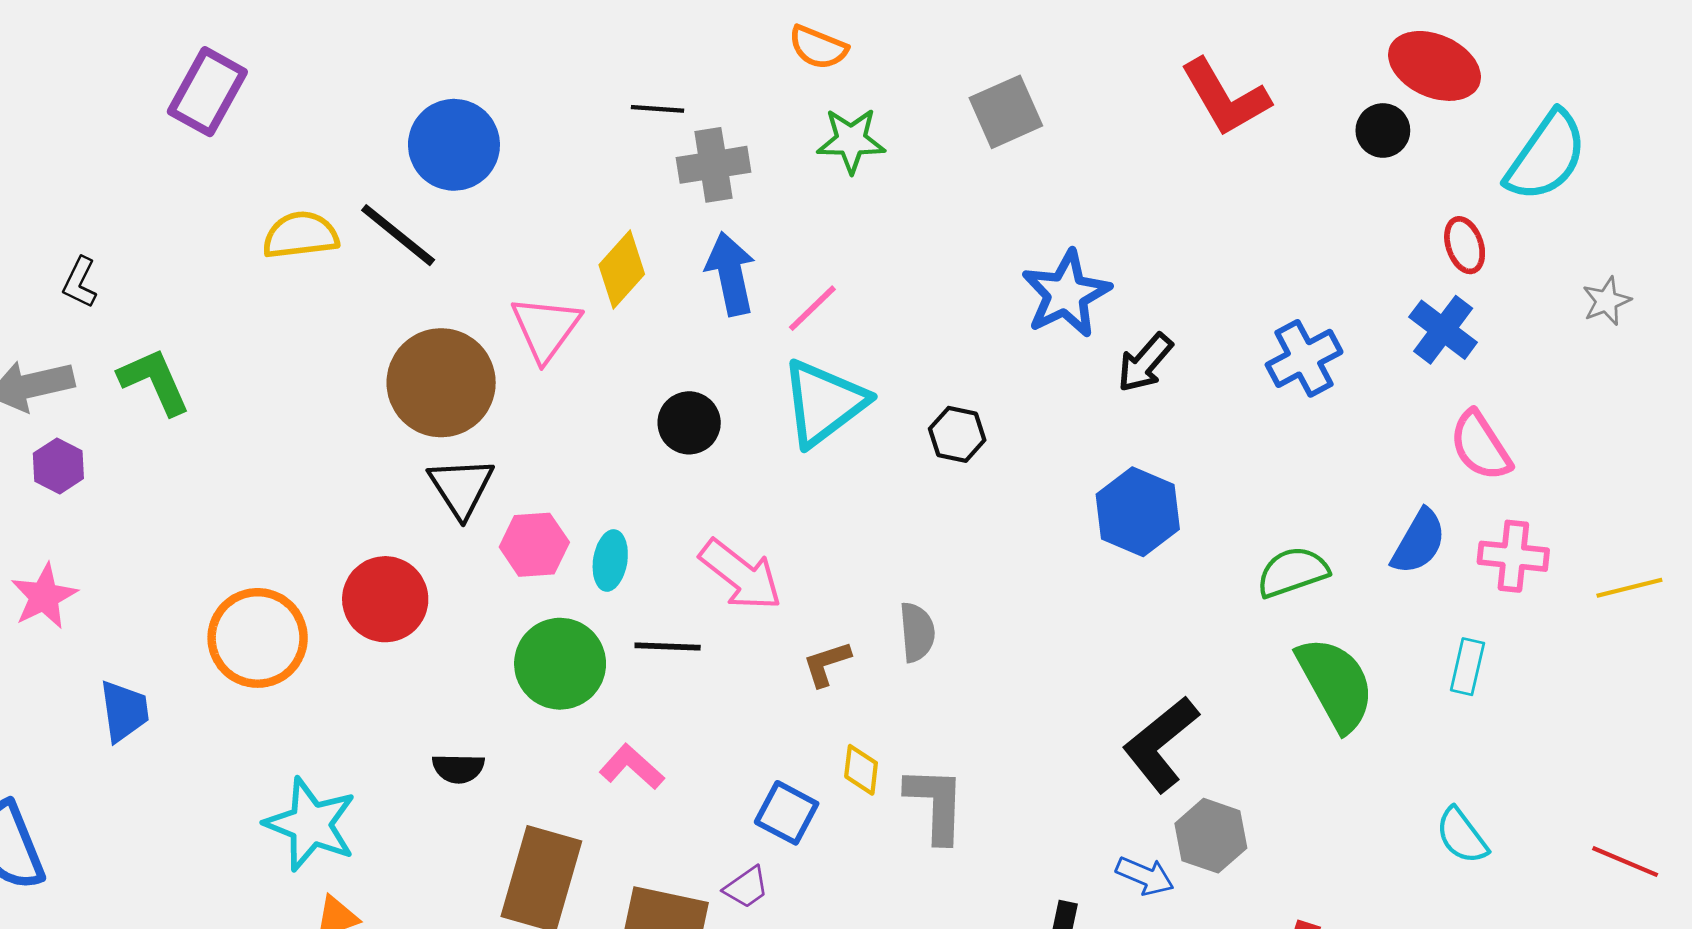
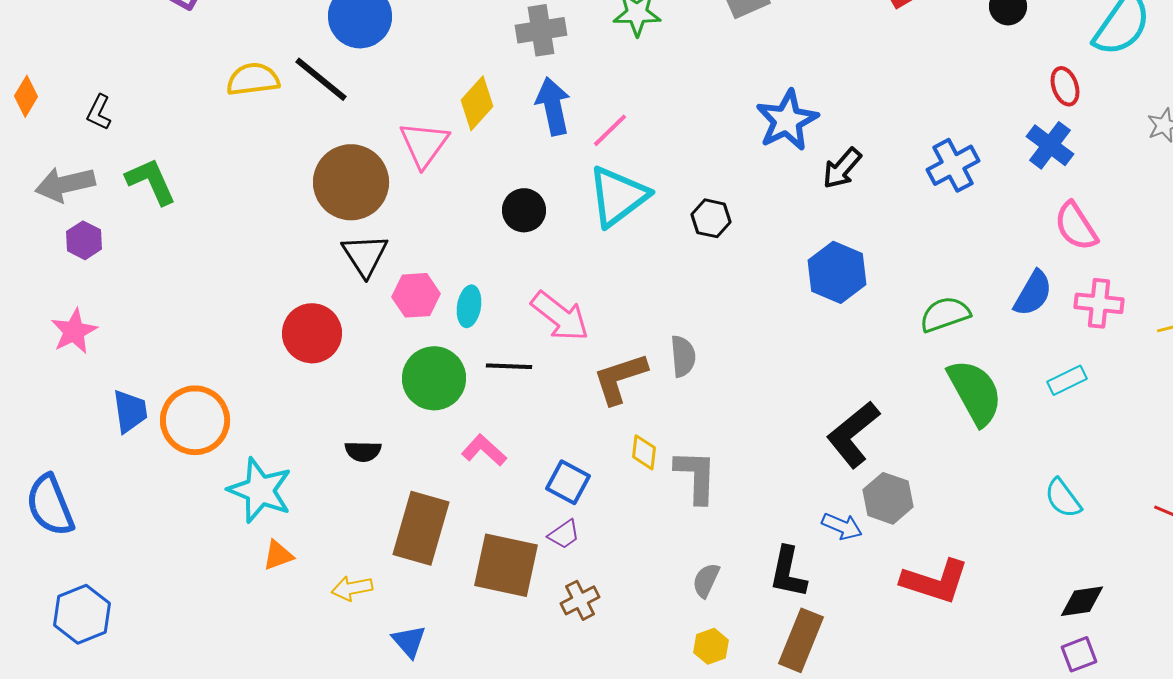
orange circle: (258, 638) -> (195, 420), moved
brown L-shape: (827, 664) -> (620, 378), size x1.6
cyan rectangle: (1467, 667) -> (1067, 380), turned 51
blue square: (787, 813) -> (568, 482), moved

